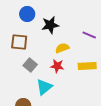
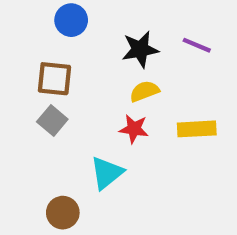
black star: (50, 25) -> (140, 49), moved
purple line: (89, 35) -> (197, 45), moved
gray square: (30, 65) -> (52, 121), moved

